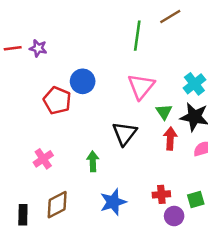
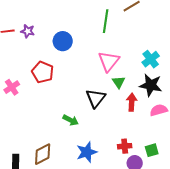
blue circle: (83, 81) -> (63, 41), moved
green triangle: (164, 112) -> (119, 82), moved
pink cross: (43, 159) -> (12, 87), moved
green arrow: (93, 161) -> (71, 120), turned 119

